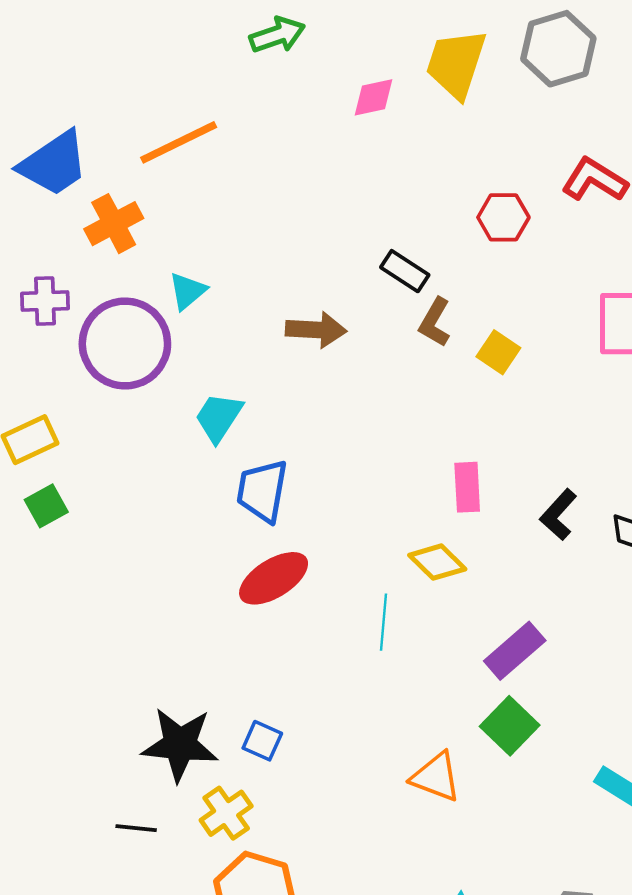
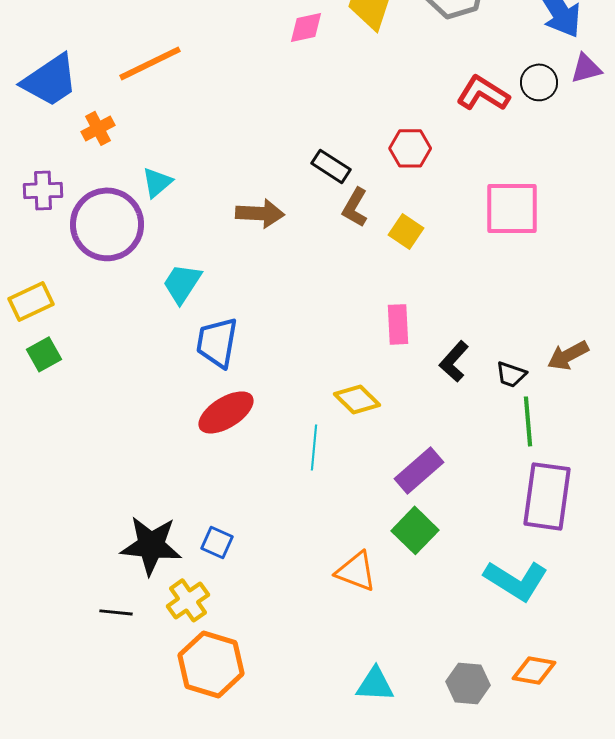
red hexagon: (503, 217) -> (410, 148), moved
orange cross: (114, 224) -> (98, 128), size x0.7
pink rectangle: (467, 487) -> (398, 324), moved

